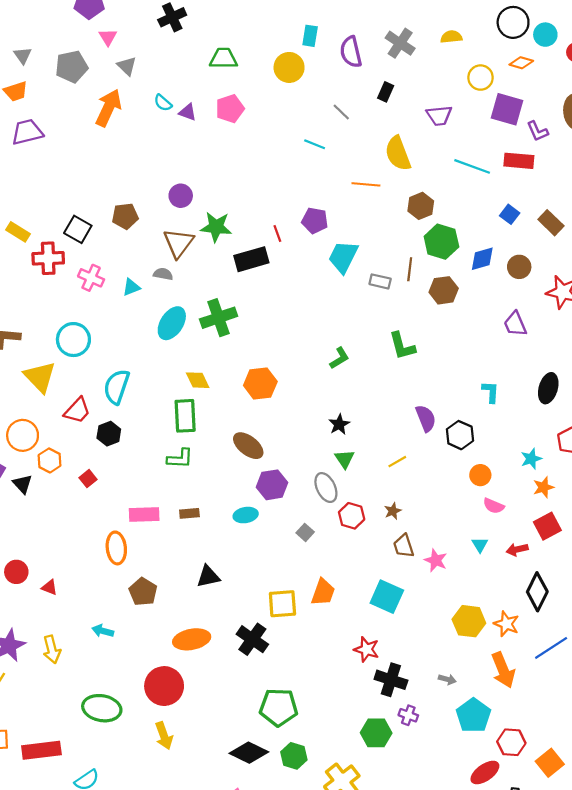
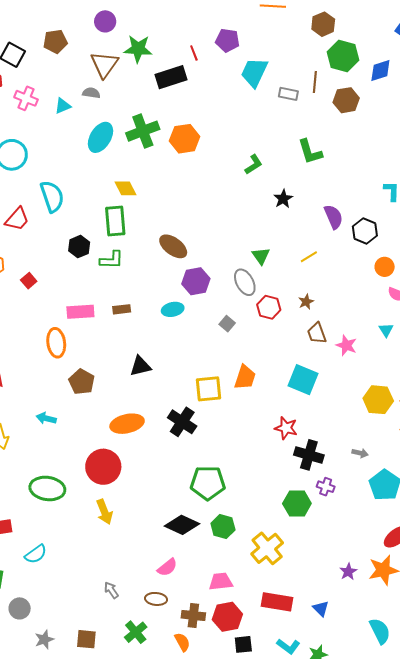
orange hexagon: (260, 384) -> (185, 139), moved
cyan semicircle: (117, 387) -> (52, 196), turned 144
black star: (339, 424) -> (283, 199), moved
black hexagon: (109, 434) -> (79, 247), moved

